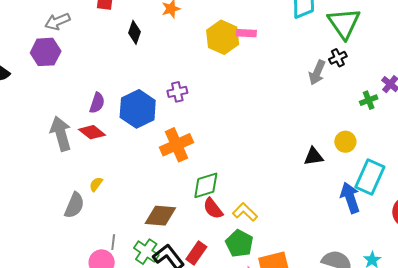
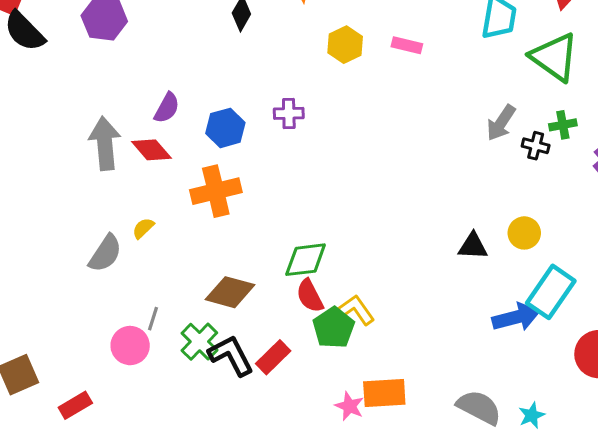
green triangle: (344, 23) -> (554, 57), turned -30
yellow hexagon: (223, 37) -> (345, 45), moved, size x0.7
black cross: (338, 58) -> (536, 146), moved, turned 30
green cross: (369, 100) -> (563, 125), moved
blue hexagon: (138, 109) -> (225, 128), size x0.7
orange cross: (176, 145) -> (216, 191), moved
blue arrow: (350, 198) -> (516, 317), turned 84
green pentagon: (239, 243) -> (334, 328), moved

